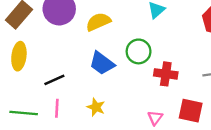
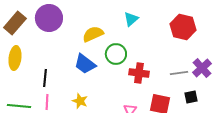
yellow semicircle: (98, 22) -> (93, 34), moved
black line: (54, 80) -> (45, 78), turned -60

